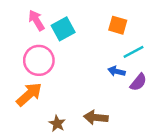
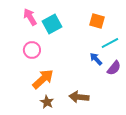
pink circle: (39, 60) -> (32, 50), size x0.7
blue arrow: (117, 71) -> (96, 59), turned 32
orange arrow: (29, 94) -> (43, 79), moved

